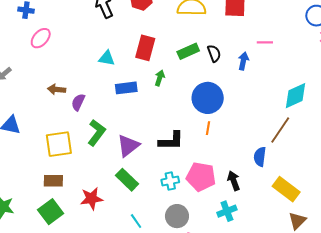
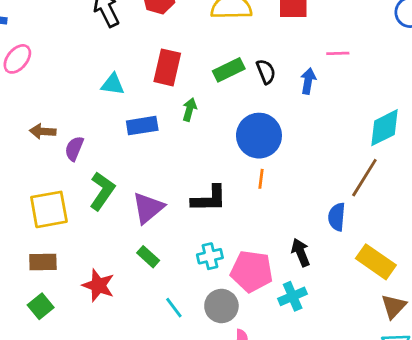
pink pentagon: (201, 177) -> (252, 271), moved
green rectangle: (127, 180) -> (148, 257), size x0.7
red star: (91, 199) -> (98, 285), turned 30
green square: (51, 212) -> (41, 306), size x0.7
cyan line: (136, 221) -> (174, 308), moved

